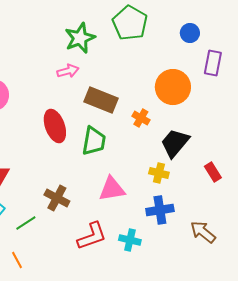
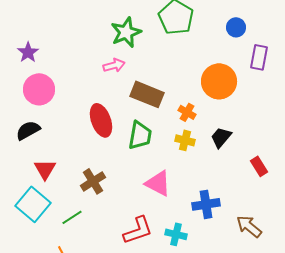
black trapezoid: (175, 143) -> (221, 137), size x0.7
yellow cross: (159, 173) -> (185, 140), moved
pink triangle: (112, 189) -> (158, 183), turned 36
brown cross: (57, 198) -> (93, 181), moved, turned 30

